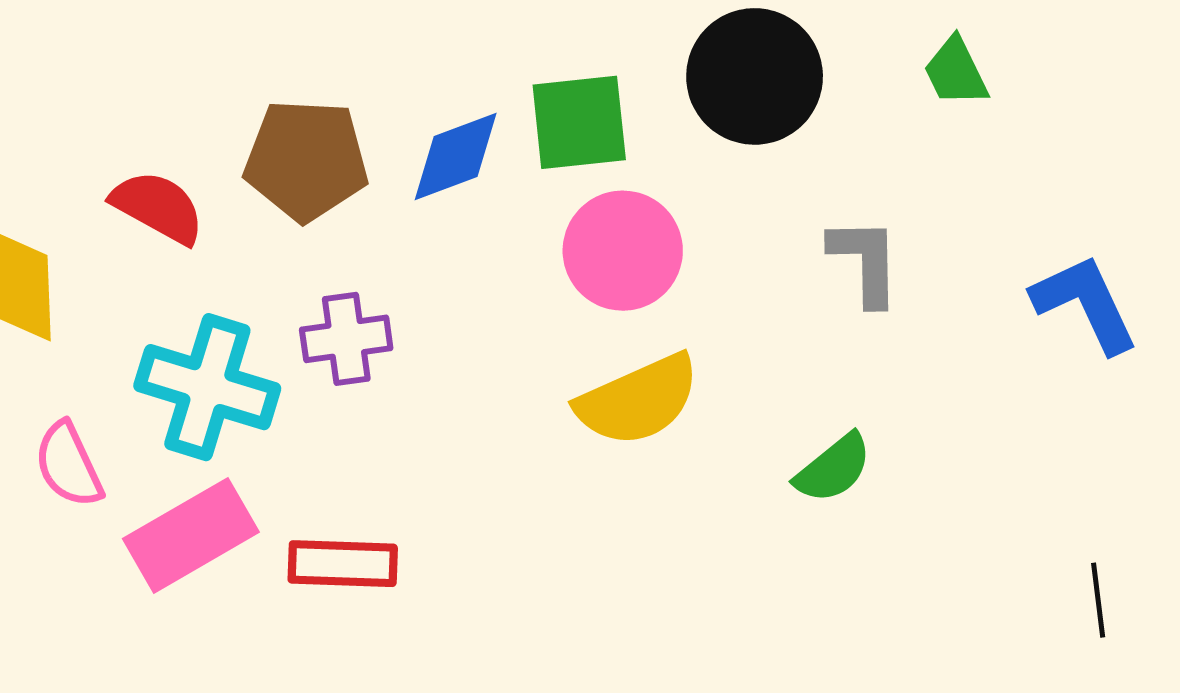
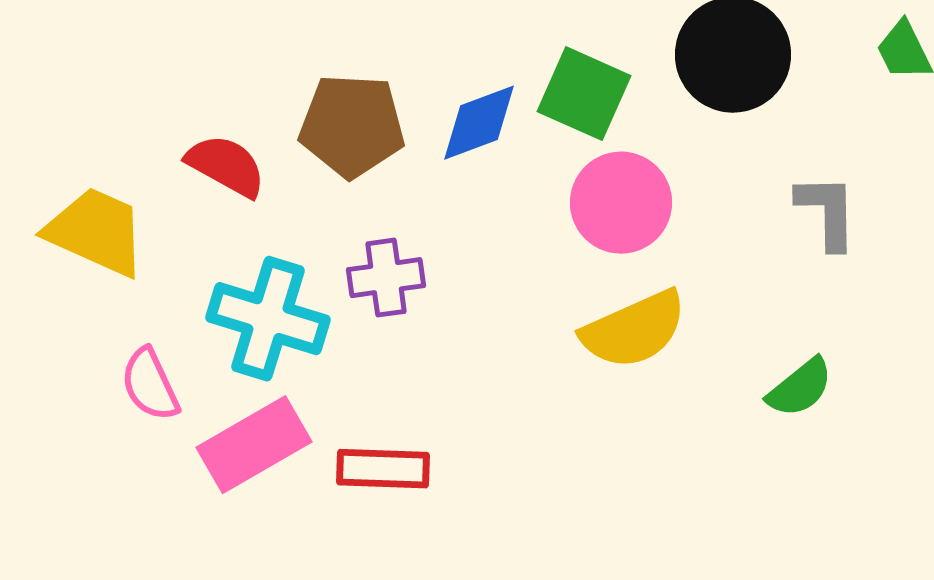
green square: (579, 122) -> (584, 94), turned 30

